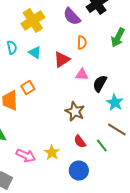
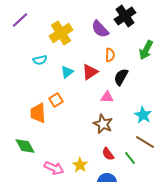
cyan semicircle: (12, 48) -> (40, 60), turned 88
cyan triangle: (35, 52) -> (67, 72), moved, turned 48
pink triangle: (82, 74) -> (107, 97), moved
black semicircle: (100, 84) -> (121, 77), moved

